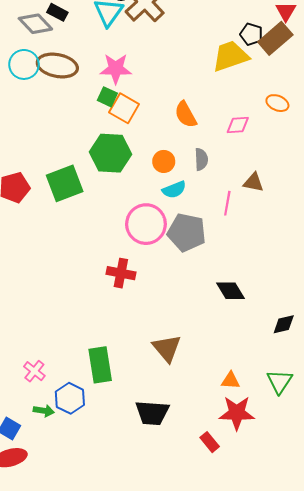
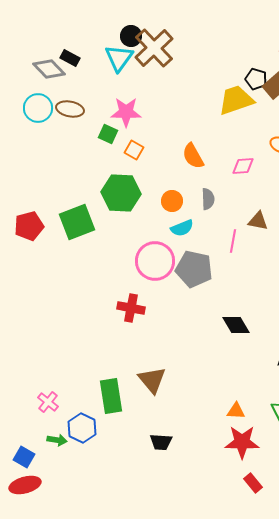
brown ellipse: (57, 66) -> (70, 109), size x0.7
green square: (107, 97) -> (108, 134), moved
orange square: (124, 108) -> (134, 150), size x0.7
brown triangle: (167, 348) -> (152, 380), moved
black trapezoid: (152, 413) -> (161, 442), size x0.7
red rectangle: (210, 442) -> (253, 483), moved

